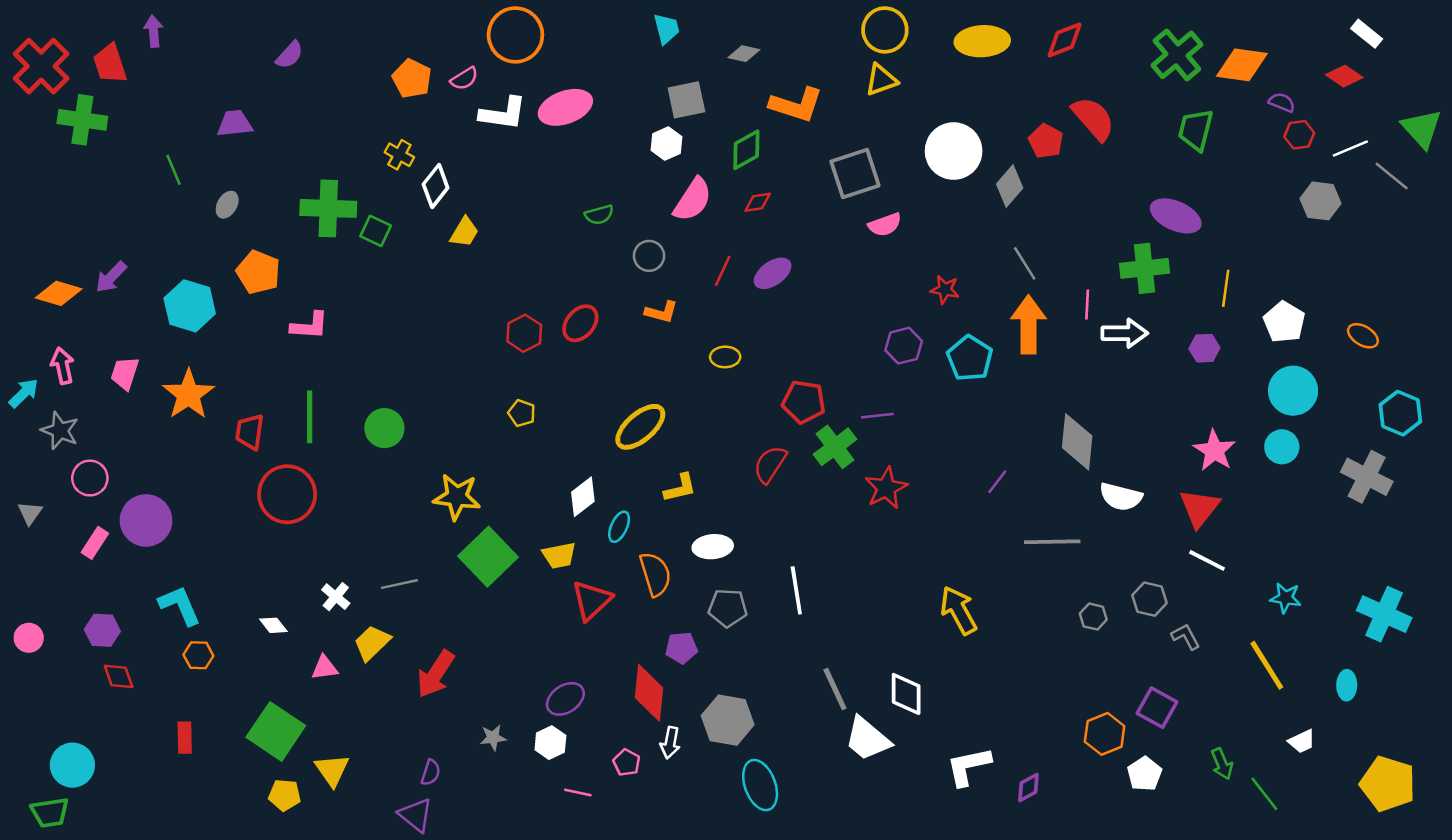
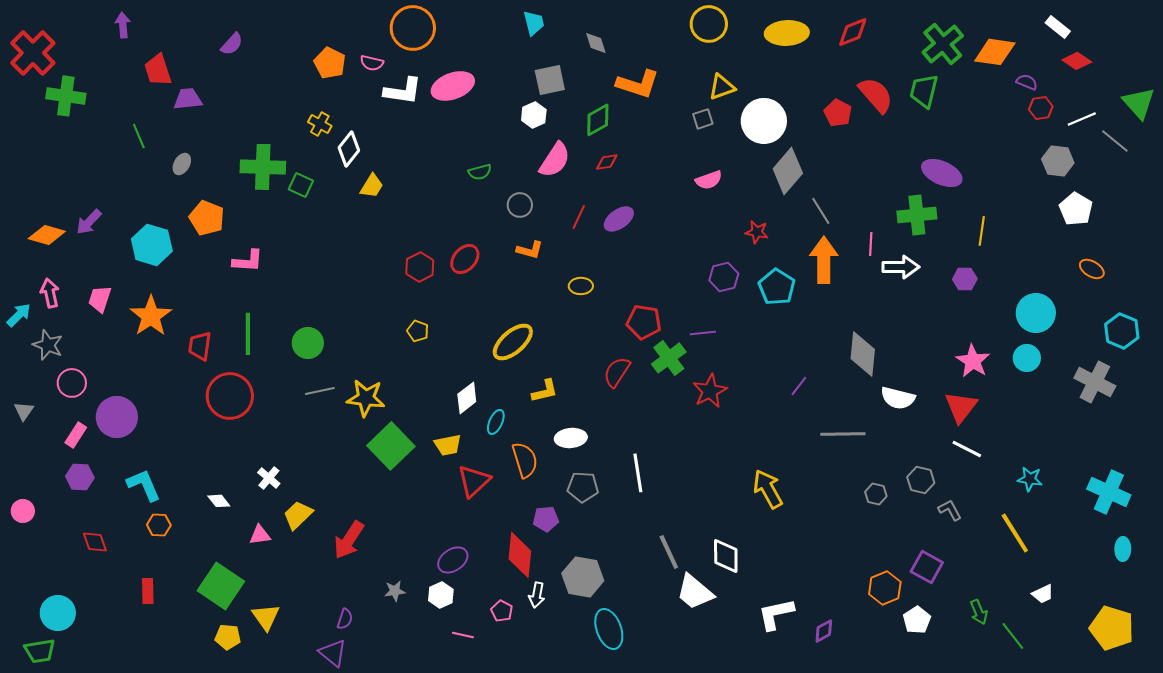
white rectangle: (1367, 34) -> (1058, 27), moved
gray diamond: (744, 54) -> (596, 43), turned 60
red trapezoid: (110, 64) -> (158, 70), moved
pink semicircle: (464, 79) -> (372, 63), turned 45
yellow triangle: (881, 80) -> (722, 87), moved
green trapezoid: (1196, 130) -> (924, 91), moved
gray square: (855, 173) -> (703, 119), moved, size x0.5
gray diamond: (1010, 186) -> (788, 171), moved, size x1.4
white pentagon: (1284, 322) -> (1076, 209), moved
gray line: (399, 584) -> (320, 391), moved
purple hexagon: (102, 630) -> (80, 477), moved
cyan ellipse: (1347, 685) -> (1123, 549), moved

